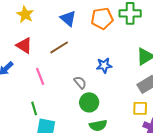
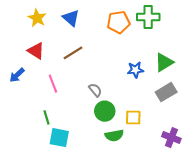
blue triangle: (68, 18) -> (71, 18), moved
blue star: (104, 65) -> (135, 70), moved
yellow square: (140, 108) -> (133, 117), moved

